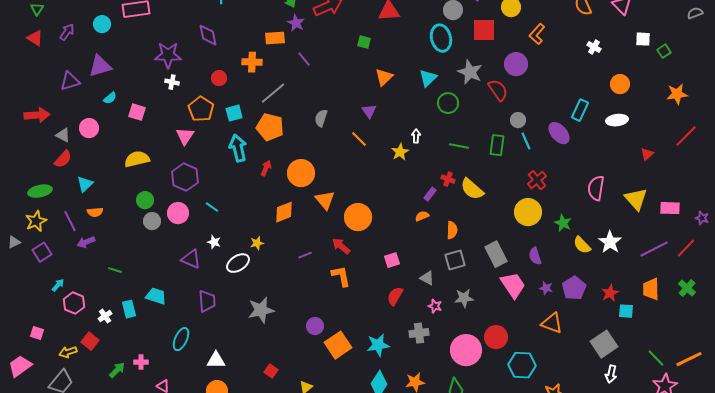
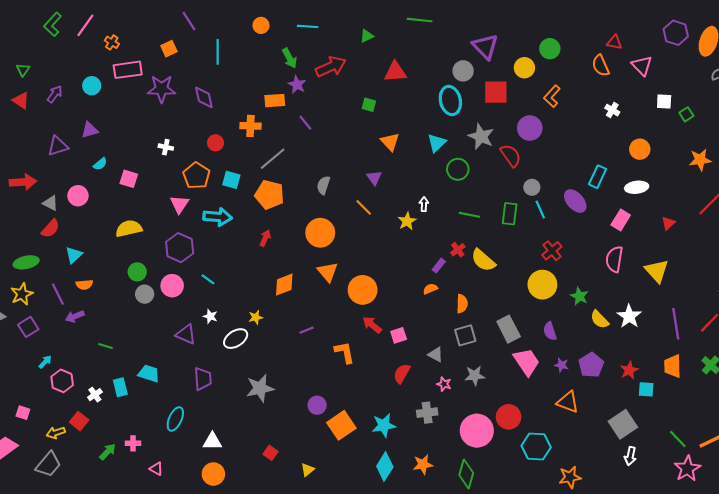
purple star: (168, 55) -> (162, 89), moved
purple triangle: (100, 66) -> (90, 130), size x0.7
orange triangle: (384, 77) -> (390, 142), turned -30
cyan square: (234, 113) -> (231, 180), turned 30
cyan arrow: (238, 148) -> (218, 217), moved, turned 108
orange circle: (301, 173) -> (320, 233), moved
red cross: (448, 179) -> (458, 250), turned 32
pink rectangle: (670, 208) -> (621, 220), moved, turned -60
red arrow: (341, 246) -> (372, 325), moved
purple line: (654, 249) -> (676, 324), turned -72

